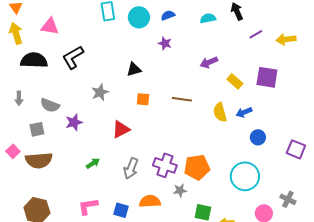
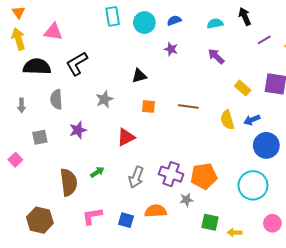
purple arrow: (209, 62) -> (216, 56), moved, turned 66
gray semicircle: (50, 105) -> (56, 99), moved, turned 66
blue circle: (258, 137) -> (266, 145), size x1.6
brown semicircle: (39, 160) -> (69, 182), moved, turned -92

